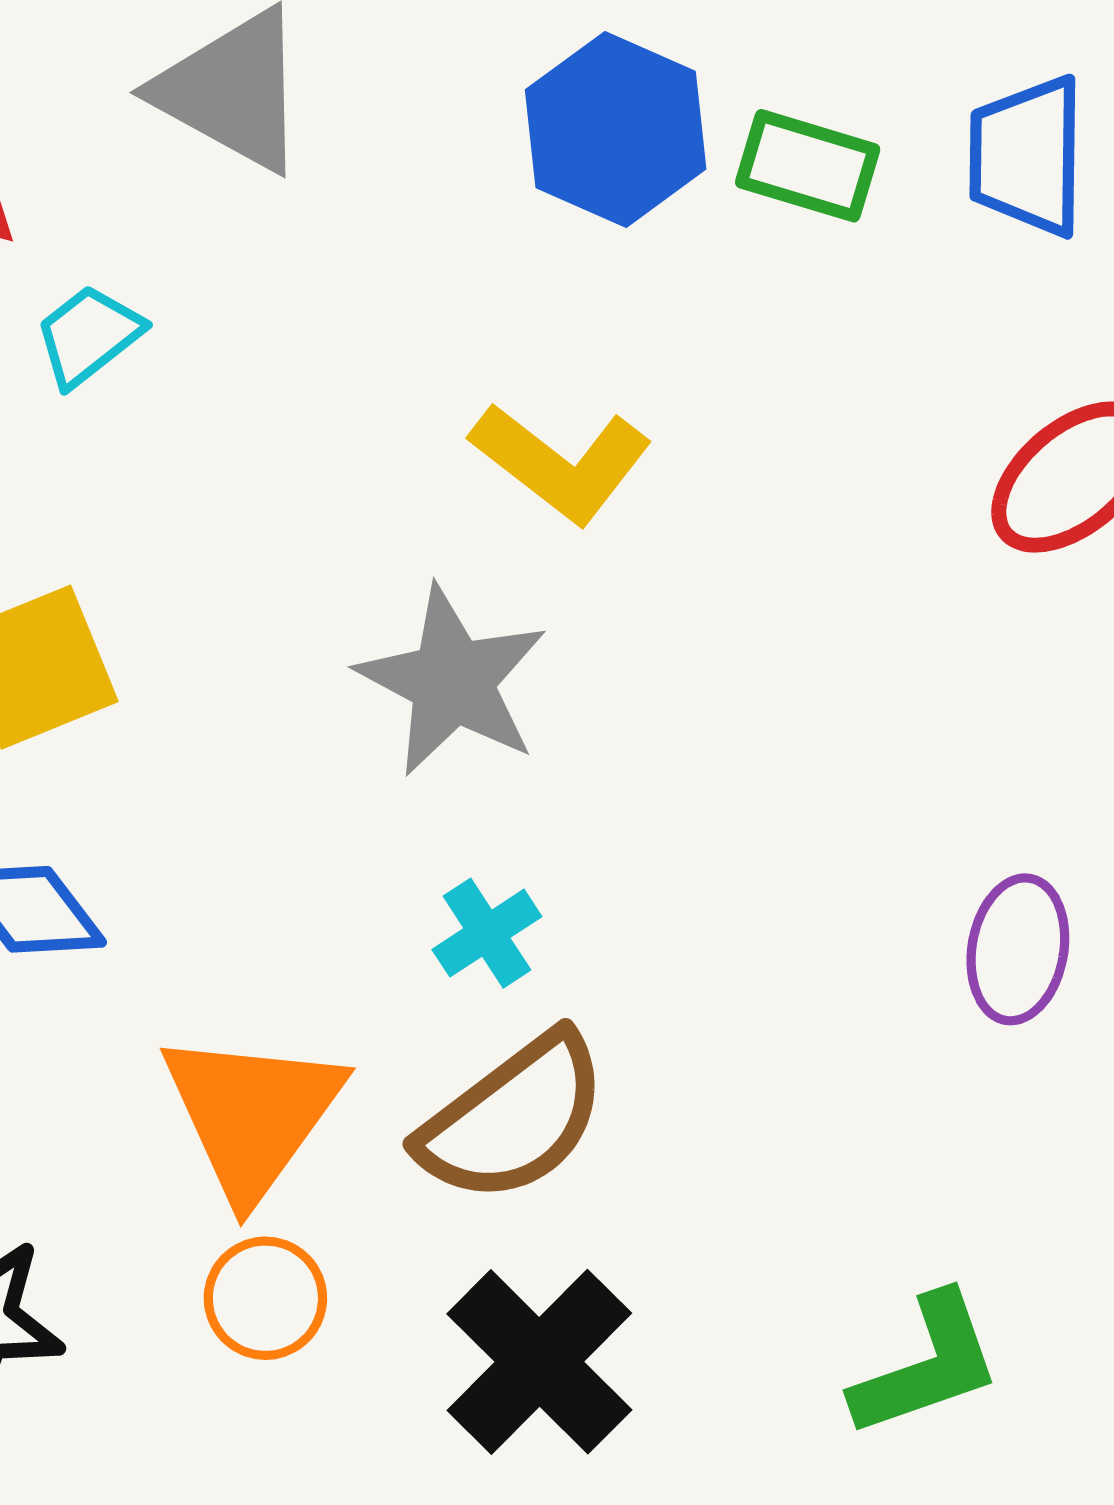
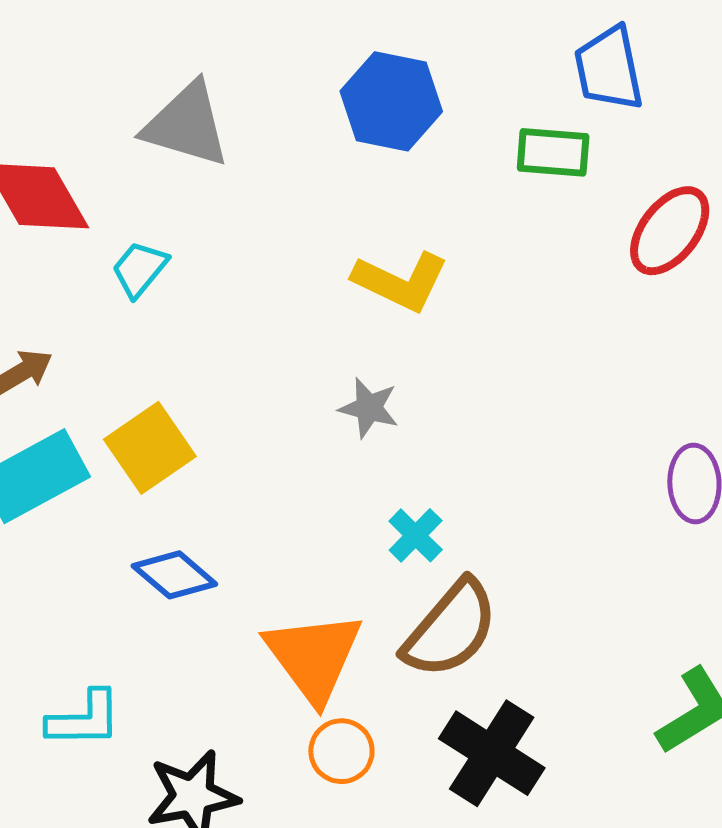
green rectangle: (808, 166) -> (553, 152), moved
gray star: (452, 681) -> (369, 408), size x0.6

